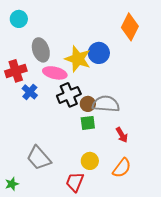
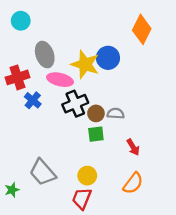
gray semicircle: (106, 104) -> (116, 113), size x0.6
yellow circle: (90, 161) -> (87, 176), moved
green star: (12, 184) -> (12, 190), moved

